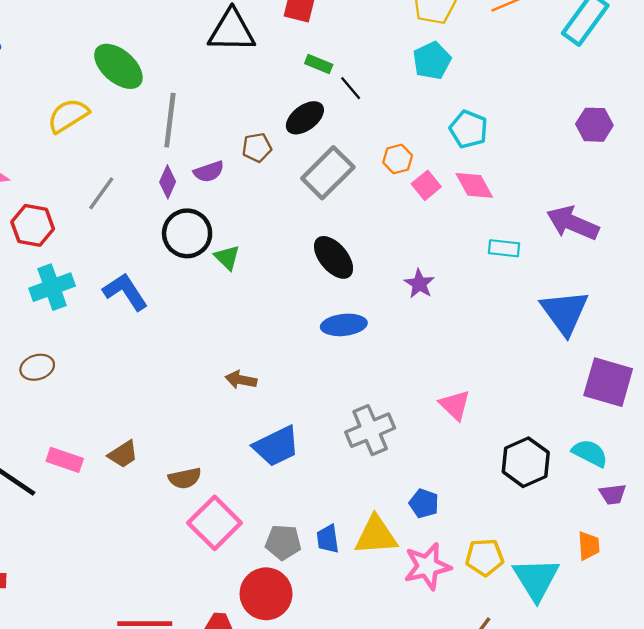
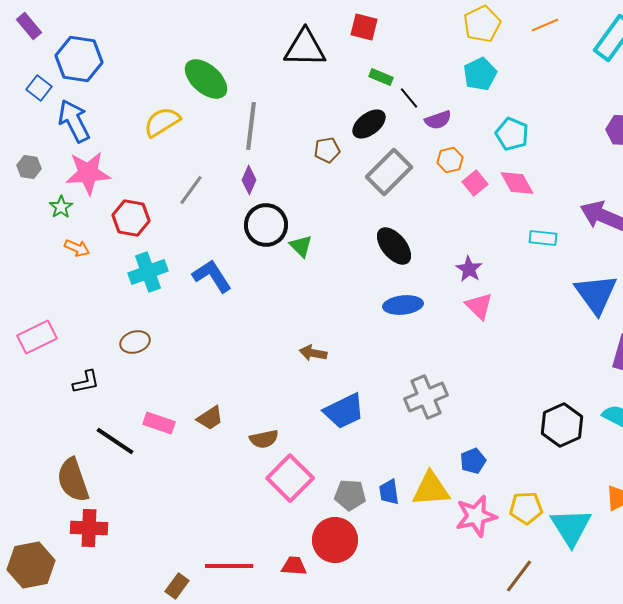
purple semicircle: (209, 172) -> (438, 120), moved
pink triangle: (455, 405) -> (479, 306), moved
blue pentagon: (424, 503) -> (473, 461), turned 30

